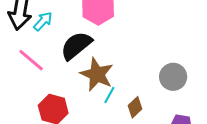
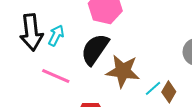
cyan line: (109, 95) -> (153, 88), moved, turned 36

